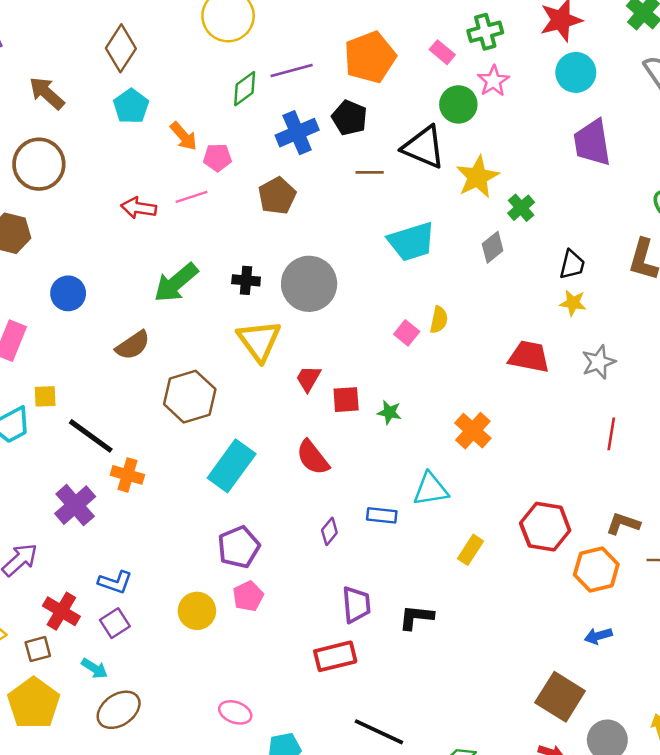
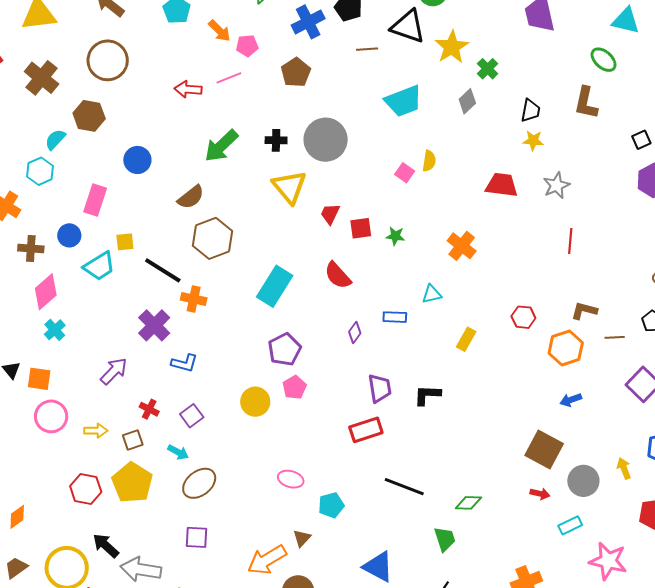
brown hexagon: (190, 397) -> (212, 238), moved
cyan triangle: (431, 489) -> (432, 294), size x0.7
red hexagon: (545, 527) -> (523, 317), size x0.6
blue L-shape: (115, 582) -> (184, 363), moved
red cross: (61, 611) -> (149, 409), size x0.7

